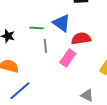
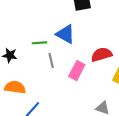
red semicircle: (81, 38) -> (102, 55), moved

